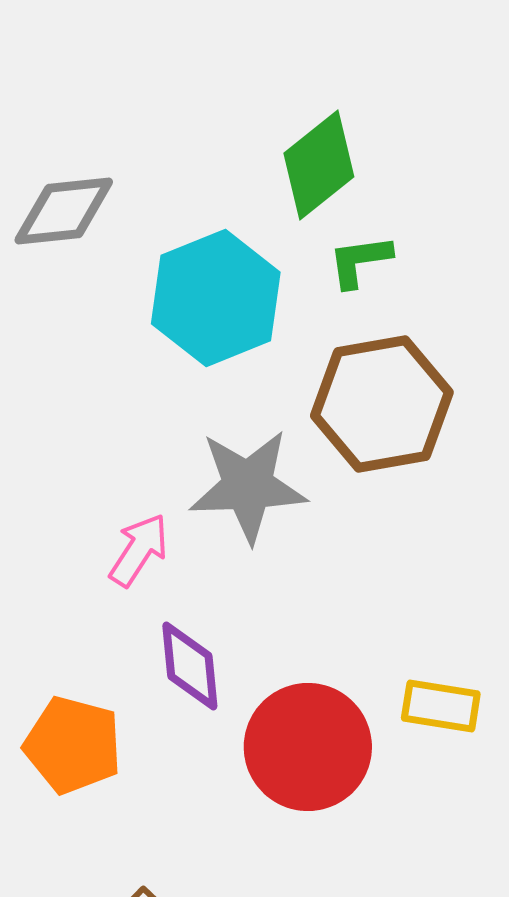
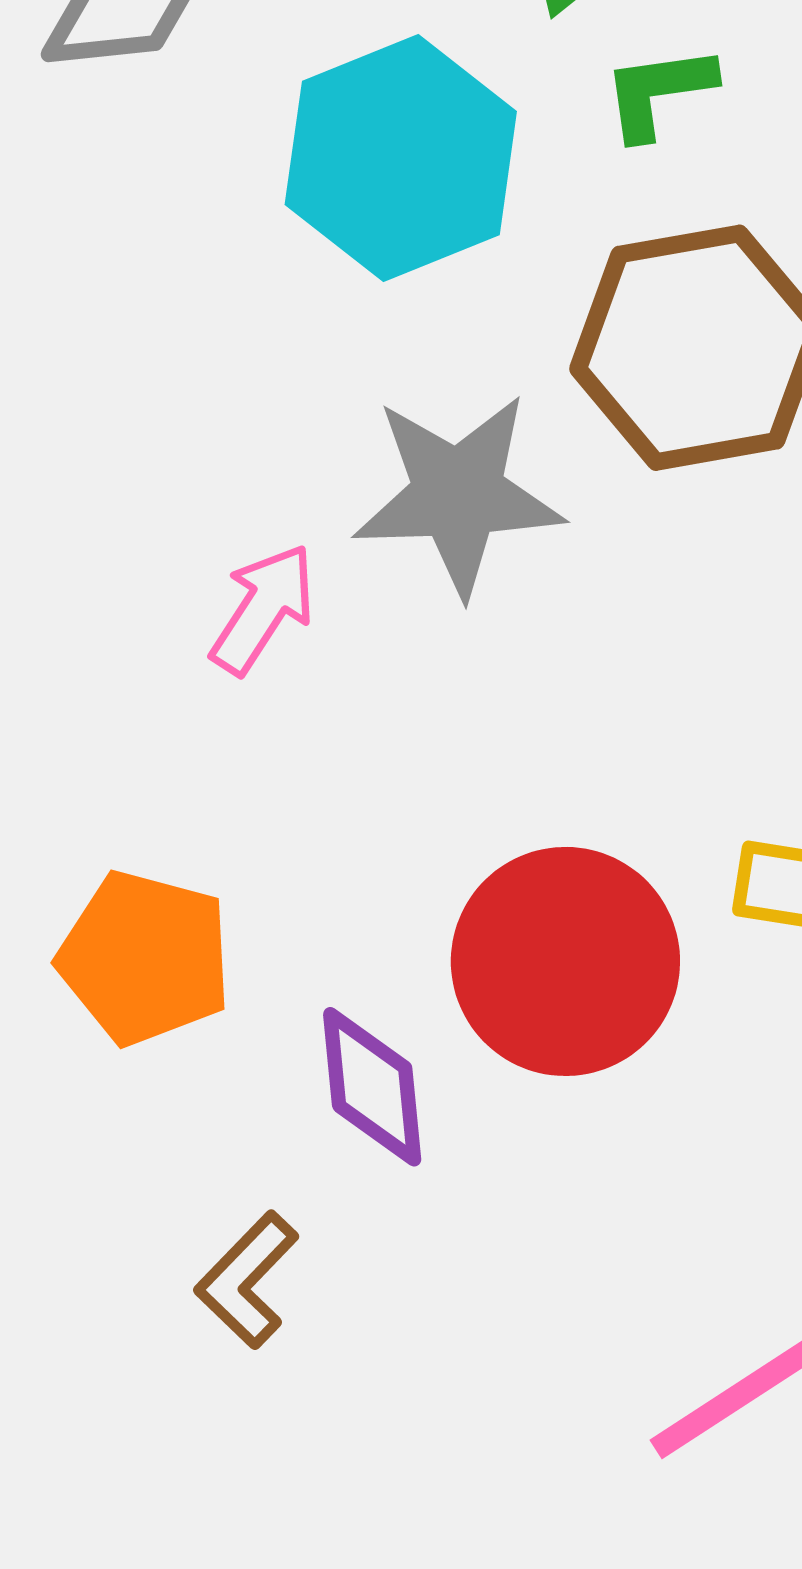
purple diamond: (190, 666) -> (372, 1087), moved

